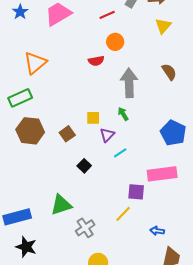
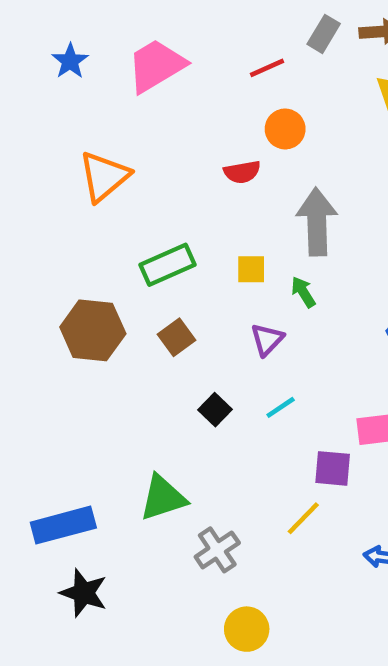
green rectangle: (20, 98) -> (167, 265), moved
yellow square: (93, 118) -> (251, 269), moved
cyan line: (120, 153) -> (281, 407), moved

